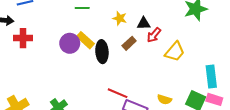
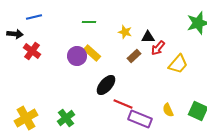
red cross: (23, 38) -> (32, 51), turned 36
black ellipse: (102, 52) -> (106, 85), moved, turned 45
yellow semicircle: (164, 99) -> (168, 110), turned 48

